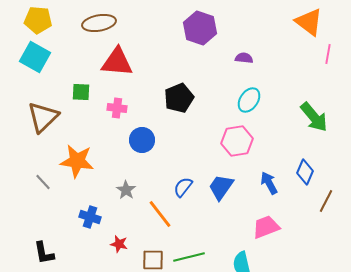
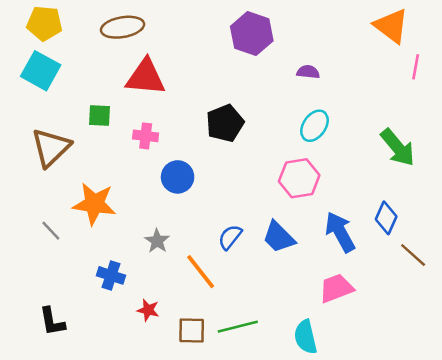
blue arrow: (269, 183) -> (340, 232), size x1.4
blue trapezoid: (221, 187) -> (279, 237), turned -80
brown line: (326, 201) -> (413, 255), turned -75

